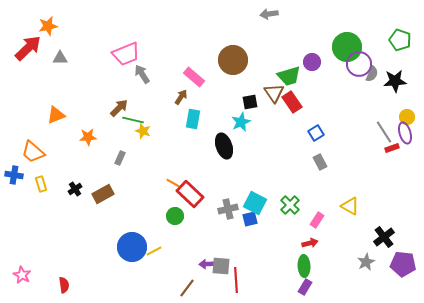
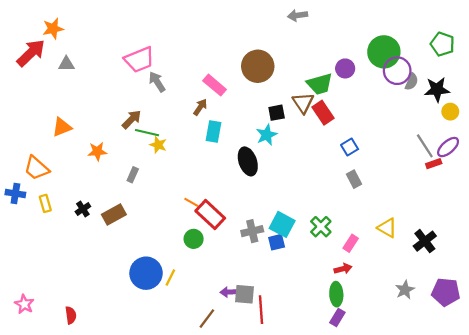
yellow circle: (407, 117) -> (450, 112), moved
purple ellipse: (405, 133) -> (448, 147), turned 65
black cross: (384, 237) -> (425, 241), moved
yellow line: (154, 251) -> (170, 278), turned -35

